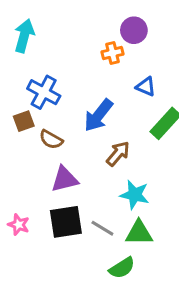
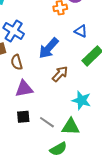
brown semicircle: (51, 139) -> (17, 62), turned 42
cyan star: (135, 195) -> (81, 100), moved
black square: (66, 222) -> (23, 117), size x0.6

